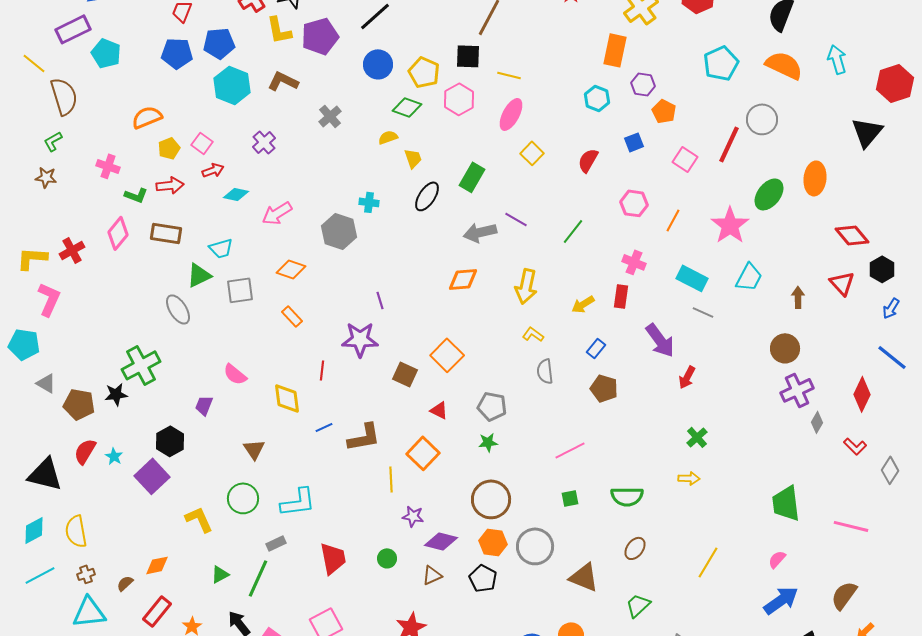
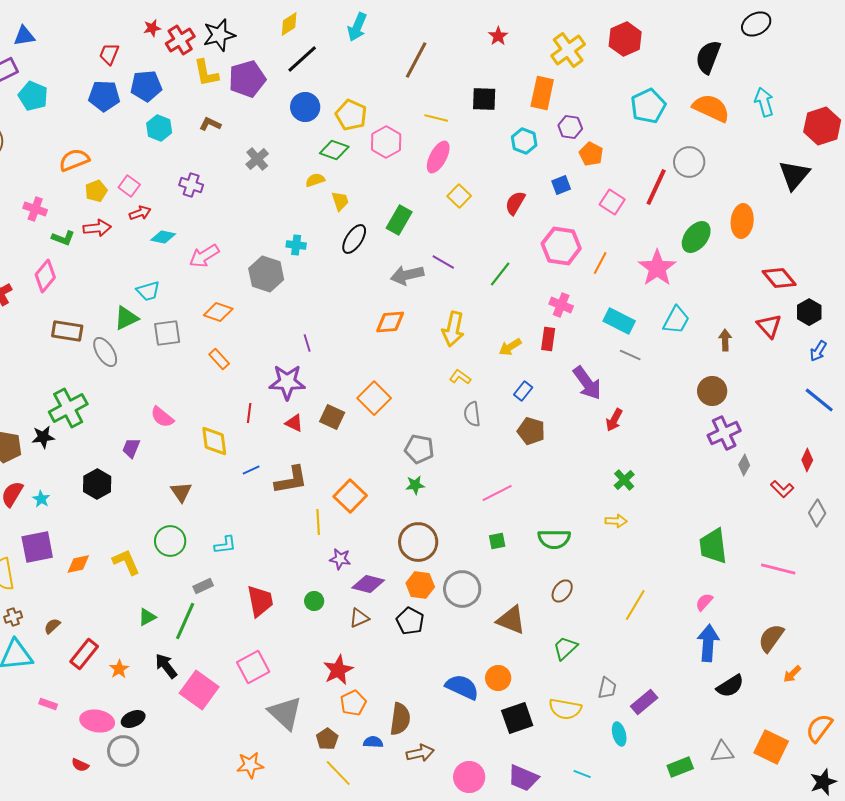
black square: (468, 56) -> (484, 99), moved
brown L-shape: (283, 81) -> (210, 124), size x0.7
cyan hexagon: (232, 85) -> (159, 128), size x0.7
purple cross: (264, 142) -> (191, 185), turned -30
pink hexagon: (634, 203) -> (561, 246), size x1.4
brown rectangle: (166, 233) -> (67, 331), moved
red diamond: (862, 394) -> (807, 460), moved, size x0.7
red triangle: (439, 410) -> (294, 423), moved
purple square: (152, 476) -> (37, 547), moved, turned 32
cyan L-shape: (298, 502) -> (225, 545), size x0.6
orange diamond: (157, 565) -> (78, 564), moved
blue arrow: (781, 600) -> (708, 643), turned -51

